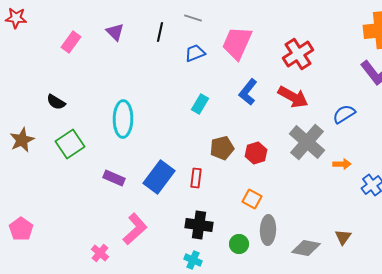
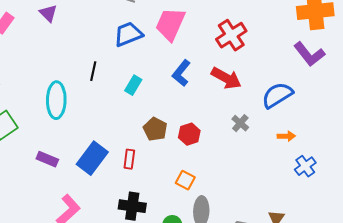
black line: (160, 32) -> (93, 71), moved
blue trapezoid: (195, 53) -> (128, 34), size x1.4
blue semicircle: (344, 114) -> (277, 95), size x1.4
gray cross: (307, 142) -> (240, 123), size x0.5
brown pentagon: (222, 148) -> (155, 129), turned -30
orange arrow: (342, 164) -> (286, 136), moved

